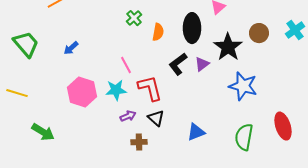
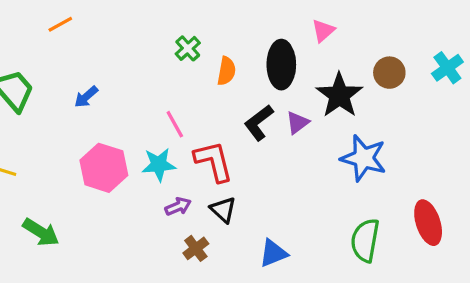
blue triangle: (196, 132) -> (273, 253), moved
brown cross: (139, 142) -> (196, 248), turned -35

